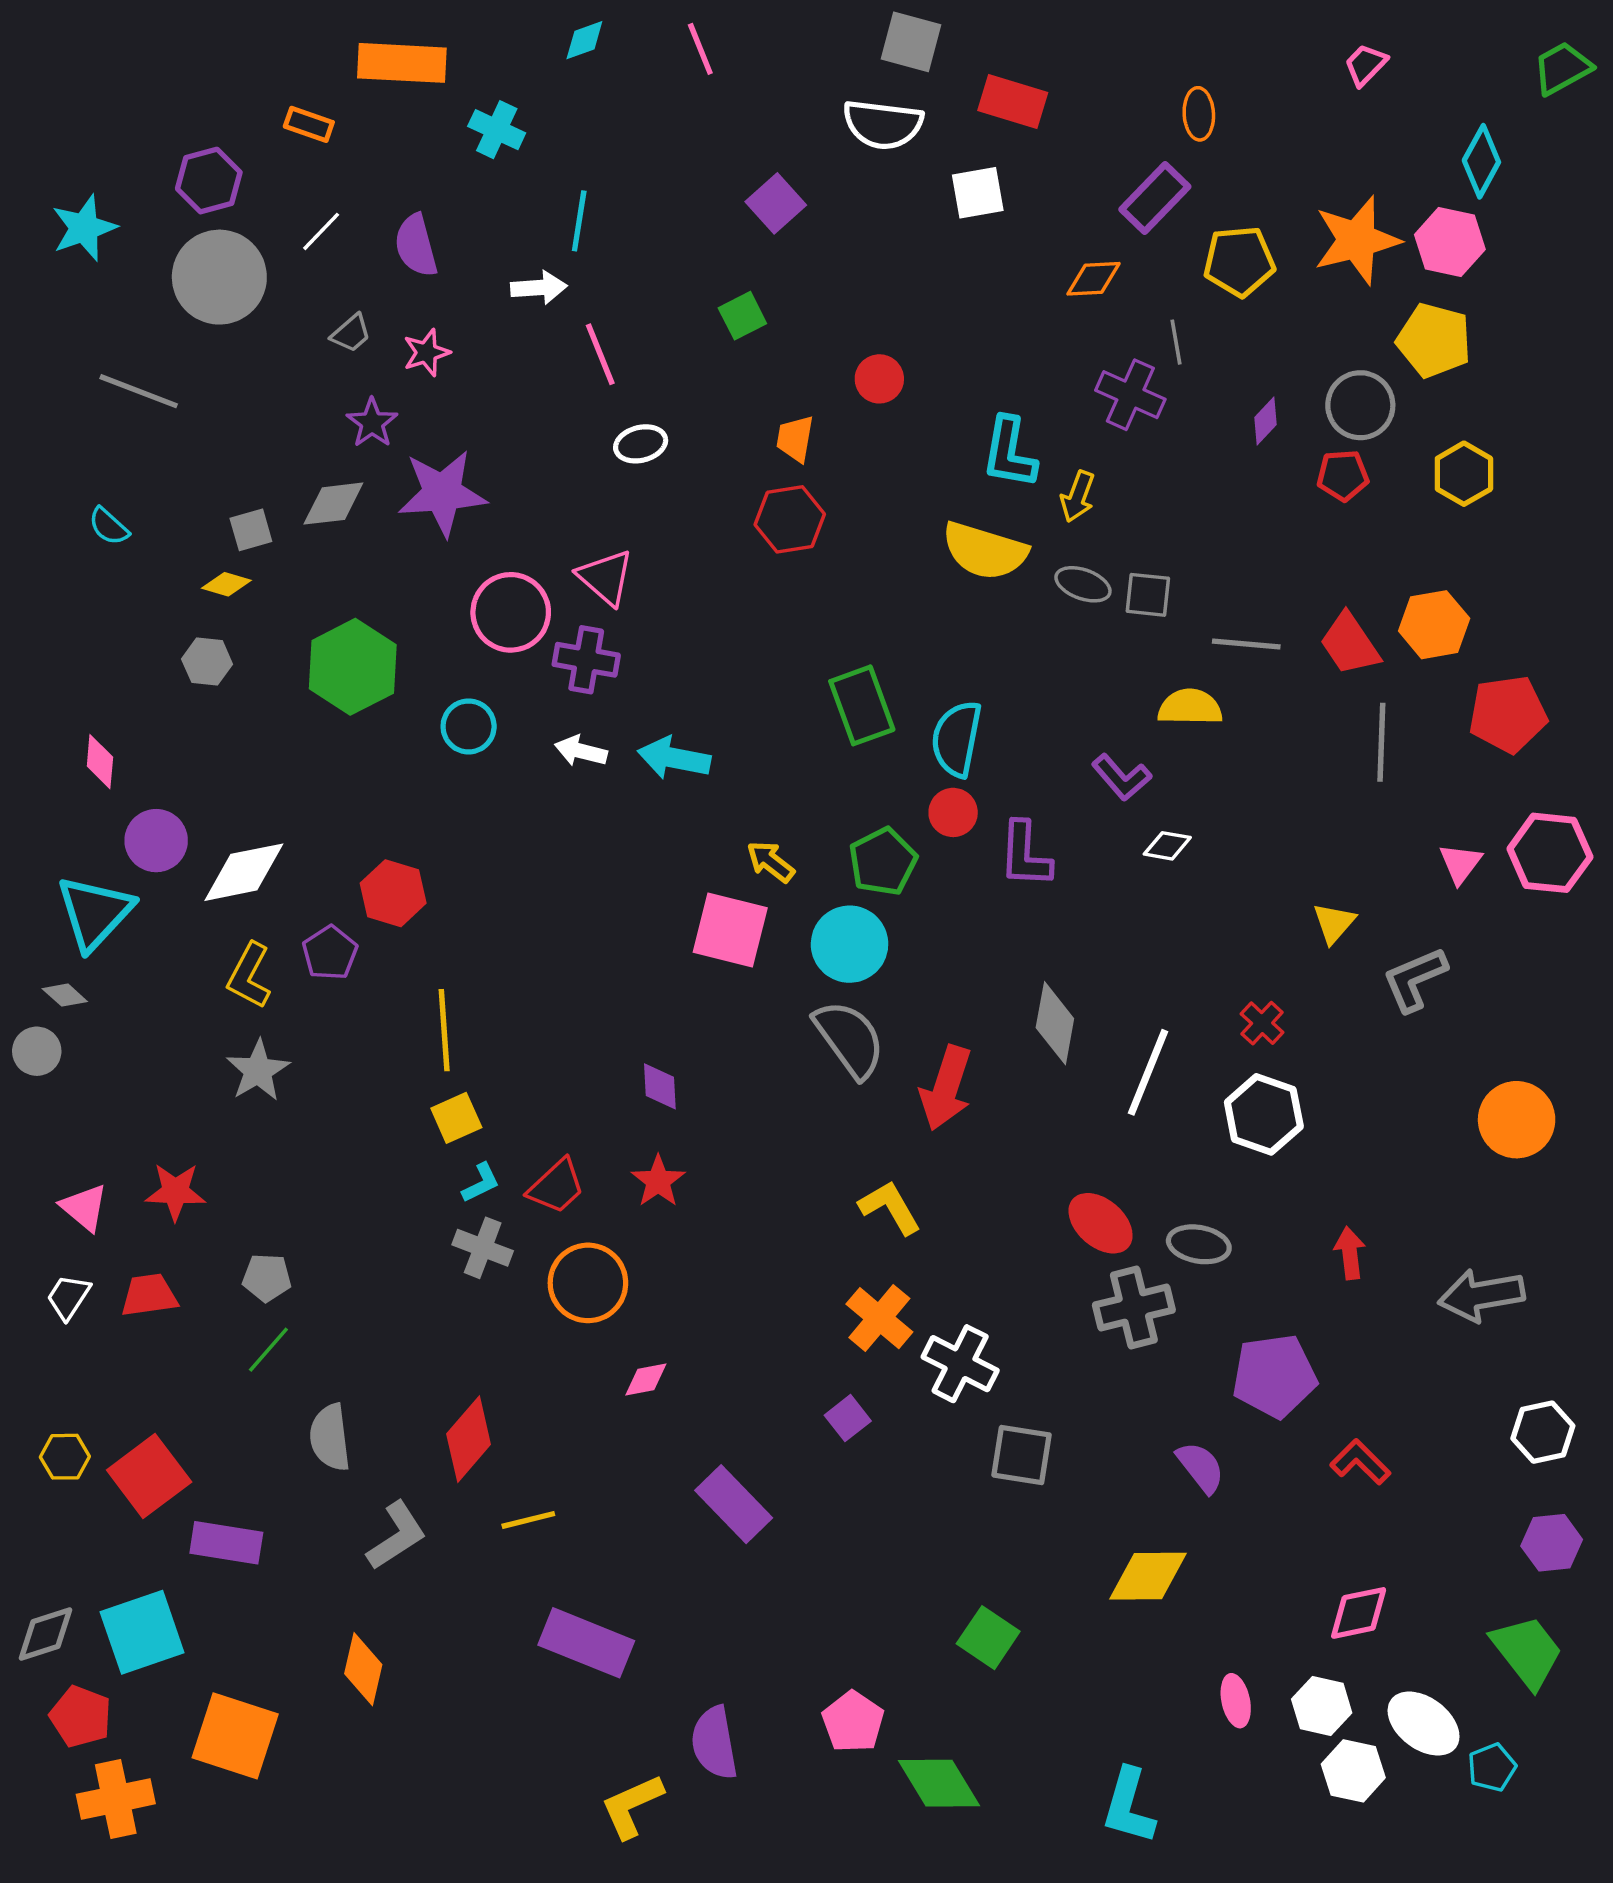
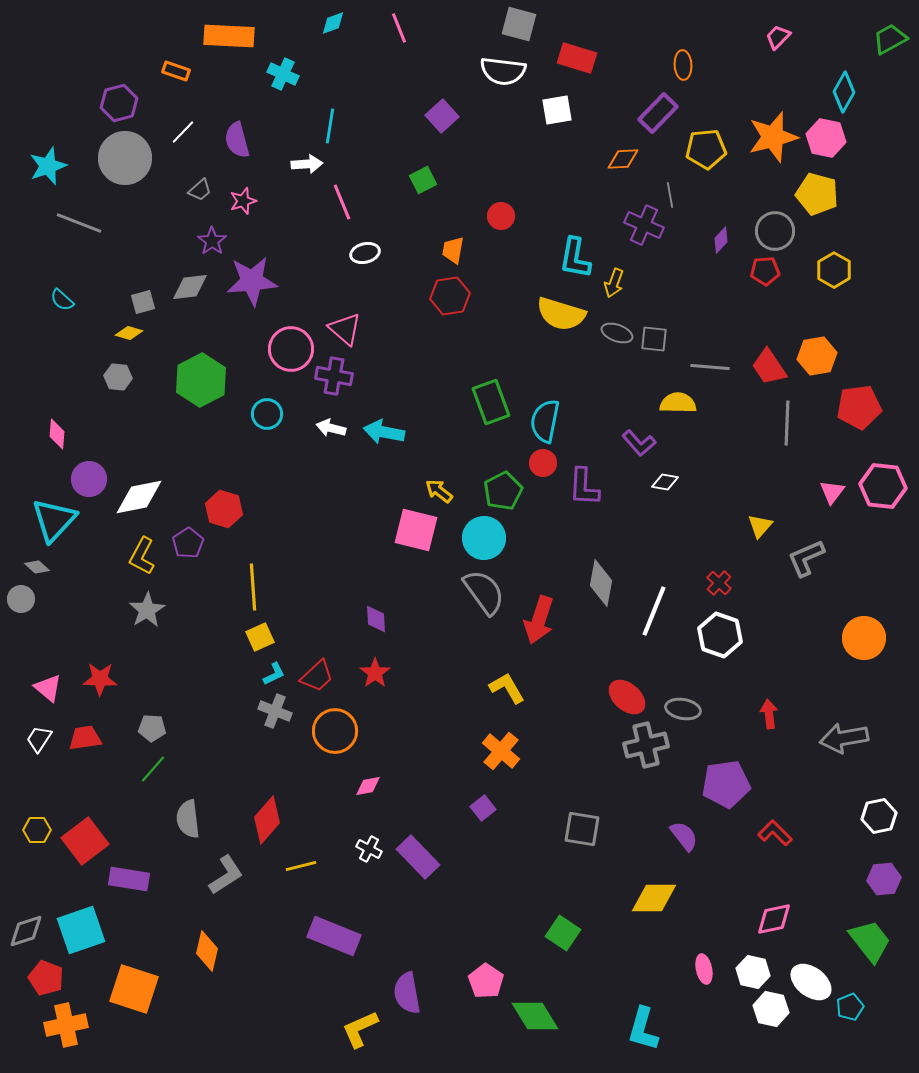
cyan star: (84, 228) -> (48, 166), moved
white cross: (960, 1364) -> (369, 849), moved, size x0.6

